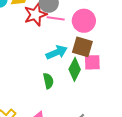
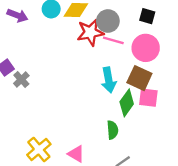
cyan arrow: (57, 52) -> (109, 80), turned 95
green semicircle: (48, 81) -> (113, 130), moved

